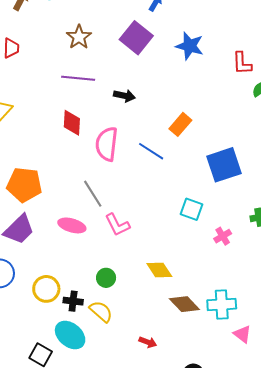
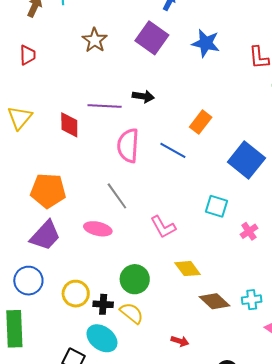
purple line: (78, 78) -> (105, 106), moved
red diamond: (72, 123) -> (69, 125), moved
blue square: (224, 165) -> (246, 160), turned -30
pink L-shape: (117, 225) -> (163, 227), moved
green circle: (106, 278) -> (135, 279), size x1.5
cyan cross: (222, 304) -> (252, 300), size x0.7

